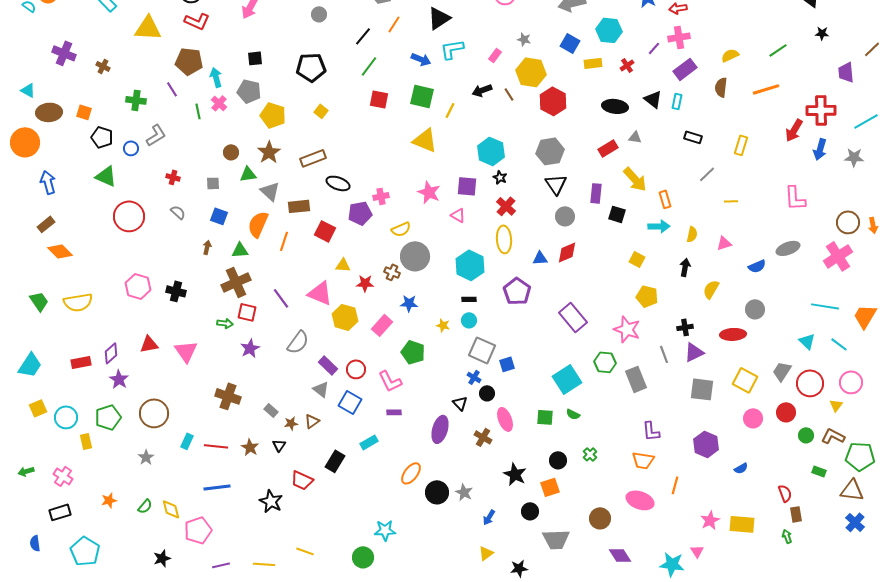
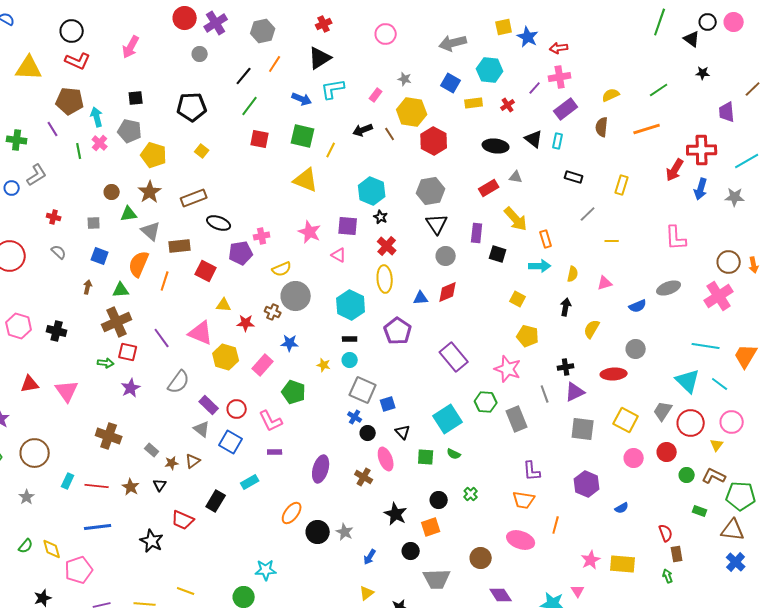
cyan triangle: (807, 341) -> (688, 381), size x1.5
black triangle: (460, 403) -> (403, 432), moved

